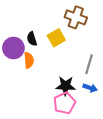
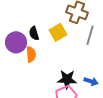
gray line: (89, 64) -> (90, 35), moved

